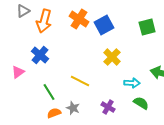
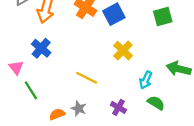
pink triangle: (18, 72) -> (16, 68), turned -32
cyan arrow: (132, 83) -> (146, 80), turned 112
green line: (49, 92) -> (31, 90), moved

